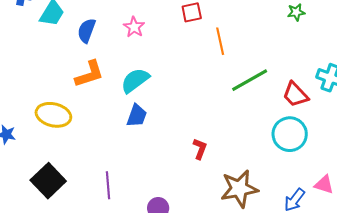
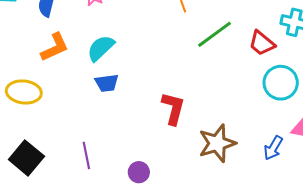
blue trapezoid: (137, 116) -> (107, 83), turned 70
cyan circle: (290, 134) -> (281, 83), moved
red L-shape: (200, 149) -> (173, 108), size x1.6

